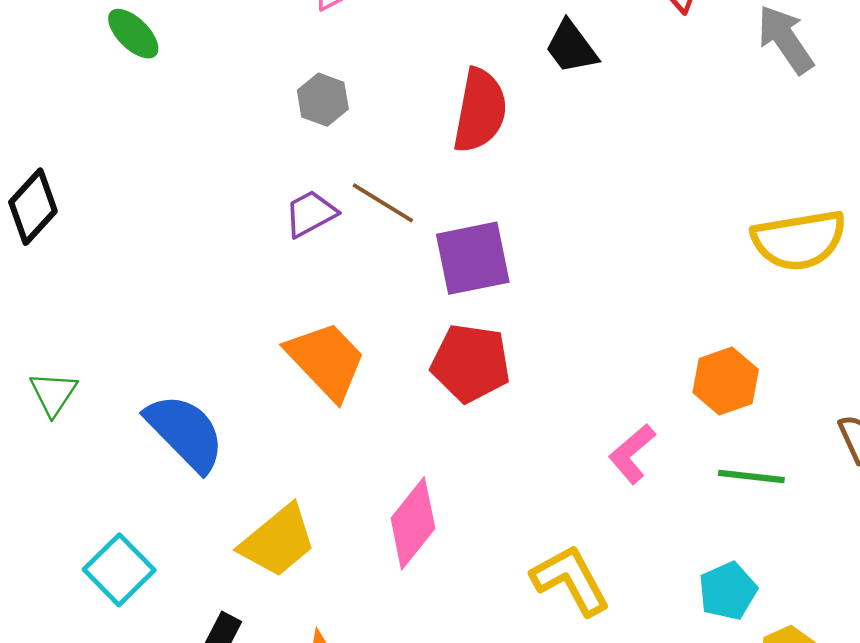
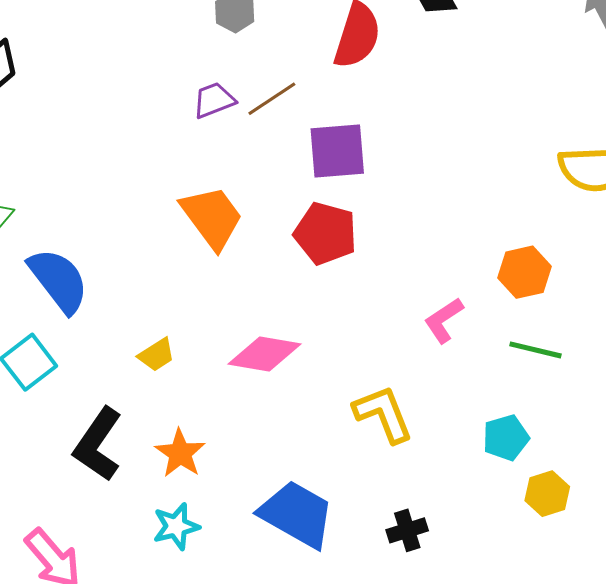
brown line: (383, 203) -> (272, 99), turned -72
blue semicircle: (185, 432) -> (59, 280), moved
pink diamond: (413, 523) -> (265, 354), turned 54
yellow trapezoid: (278, 541) -> (157, 355), size x0.6

